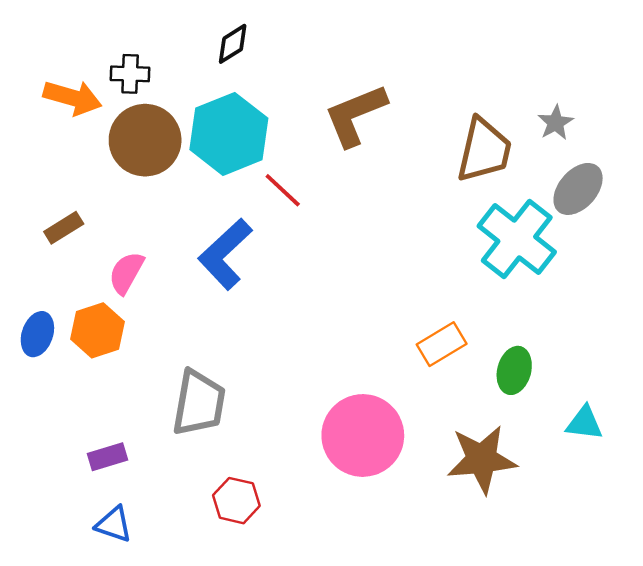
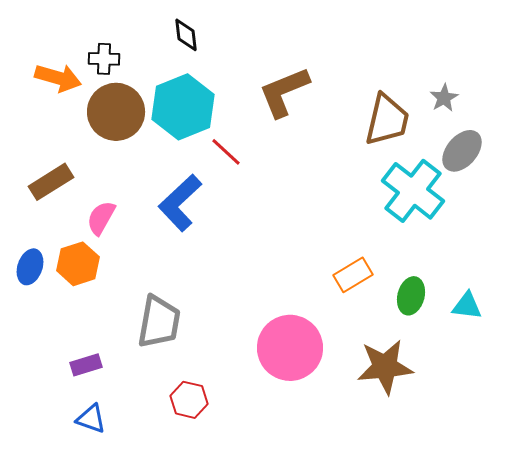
black diamond: (233, 44) -> (186, 35), turned -64
brown rectangle: (64, 228) -> (51, 182), size x1.4
cyan triangle: (584, 423) -> (467, 306), moved

